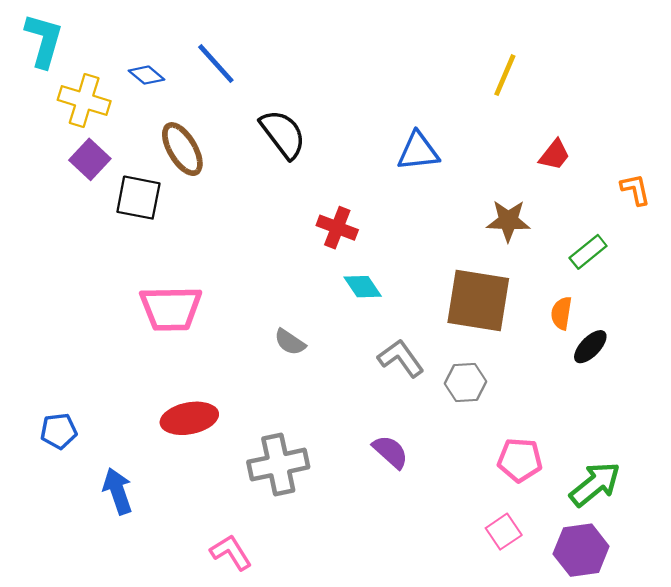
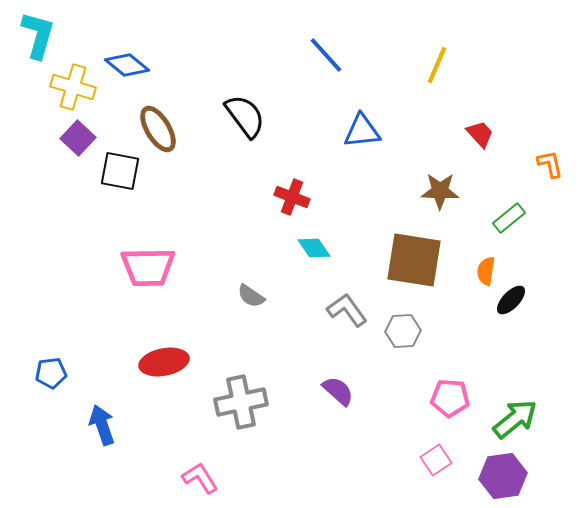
blue line: (216, 64) -> (326, 55), moved
blue diamond: (147, 75) -> (127, 65), size x1.4
red trapezoid: (555, 155) -> (480, 134), turned -80

